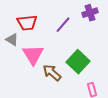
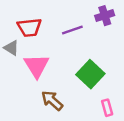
purple line: (63, 25) -> (72, 30), turned 30
brown arrow: (52, 73) -> (52, 100), moved

